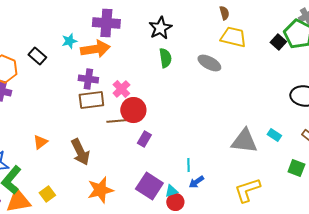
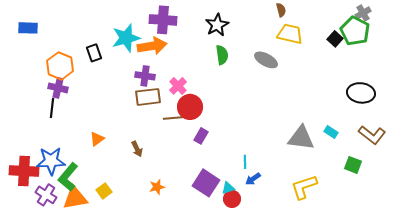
cyan star: (69, 41) -> (126, 38), size x1.8
black rectangle: (37, 56) -> (94, 53), turned 30
brown arrow: (80, 152) -> (137, 149), size x0.6
orange star: (100, 190) -> (157, 187), size x0.6

